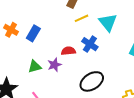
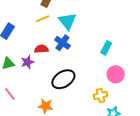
yellow line: (81, 18) -> (43, 19), moved
cyan triangle: (108, 22) -> (67, 21), moved

